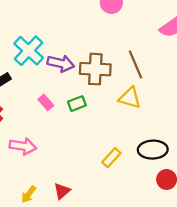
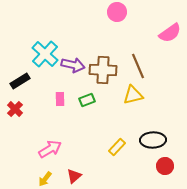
yellow triangle: (130, 98) -> (133, 95), turned -30
pink rectangle: (46, 102) -> (60, 99), turned 40
pink arrow: (23, 146) -> (50, 149), moved, turned -40

